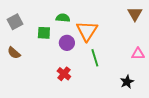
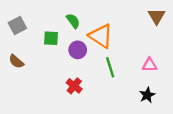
green semicircle: (63, 18) -> (73, 21), turned 48
orange triangle: (87, 31) -> (101, 36), turned -30
pink triangle: (138, 54) -> (150, 65), moved

